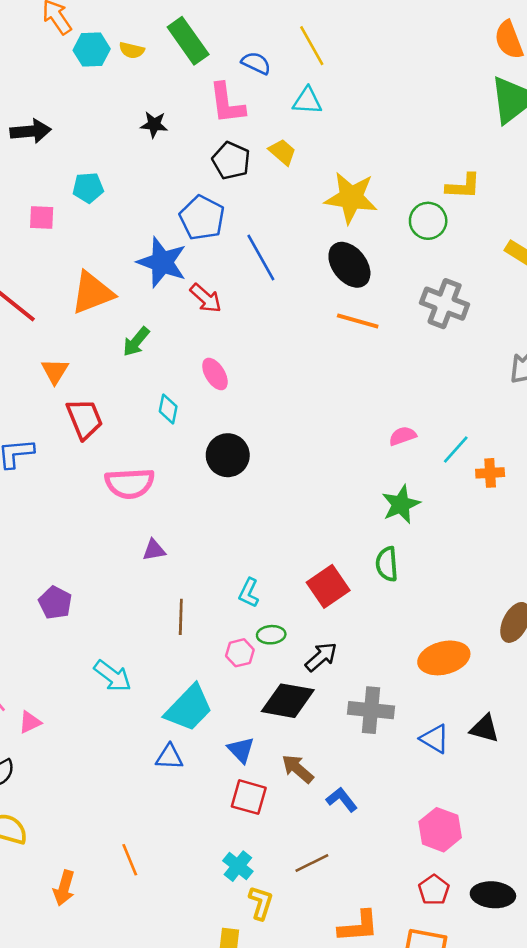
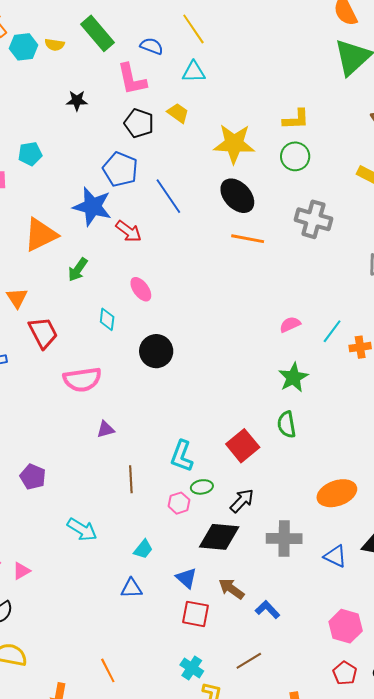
yellow L-shape: (463, 186) -> (296, 119), moved
cyan L-shape: (249, 593) -> (182, 456), size x1.4
cyan trapezoid: (189, 708) -> (143, 549), size x0.5

